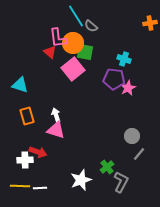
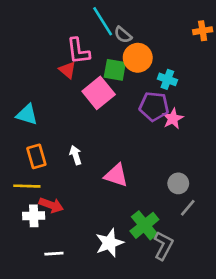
orange circle: (73, 43) -> (138, 58), moved
pink triangle: (56, 130) -> (116, 175), moved
green cross: (107, 167) -> (144, 225), size x1.5
yellow line: (20, 186) -> (27, 186), moved

